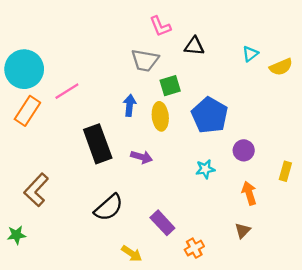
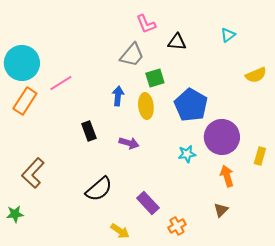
cyan triangle: (250, 54) -> (228, 35), moved
gray trapezoid: (145, 60) -> (132, 55), turned -60
yellow semicircle: (281, 67) -> (256, 75), moved
black rectangle: (98, 144) -> (89, 131), size x0.6
purple circle: (244, 150) -> (222, 137), size x1.8

